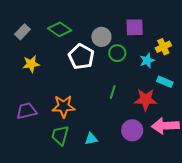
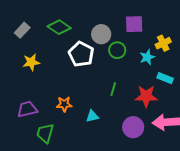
orange star: (64, 106) -> (64, 104), size x0.7
green trapezoid: (60, 135) -> (45, 133), moved
cyan triangle: (91, 139) -> (92, 116), moved

